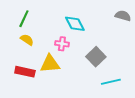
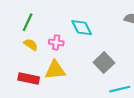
pink cross: (62, 44) -> (56, 42), moved

